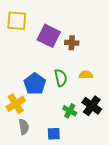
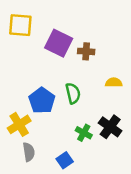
yellow semicircle: (86, 75) -> (114, 83), moved
blue square: (54, 134) -> (65, 160), turned -32

